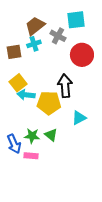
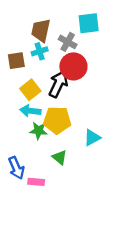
brown trapezoid: (35, 26) -> (41, 30), turned -40
red circle: (82, 55) -> (73, 66), moved
yellow square: (18, 83) -> (30, 90), moved
black arrow: (65, 86) -> (58, 84), moved, turned 30
green star: (32, 136) -> (38, 131), moved

